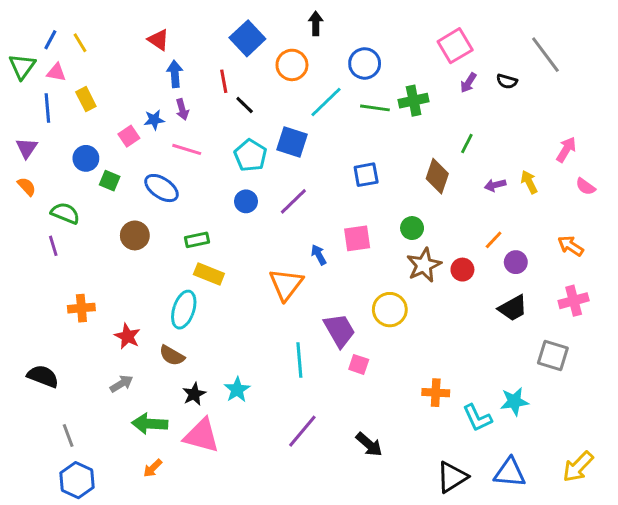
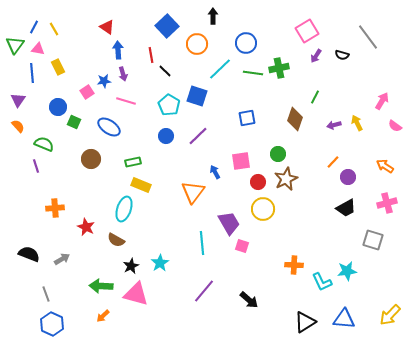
red circle: (462, 270) -> (258, 182), moved
gray arrow: (121, 384) -> (62, 259), moved

